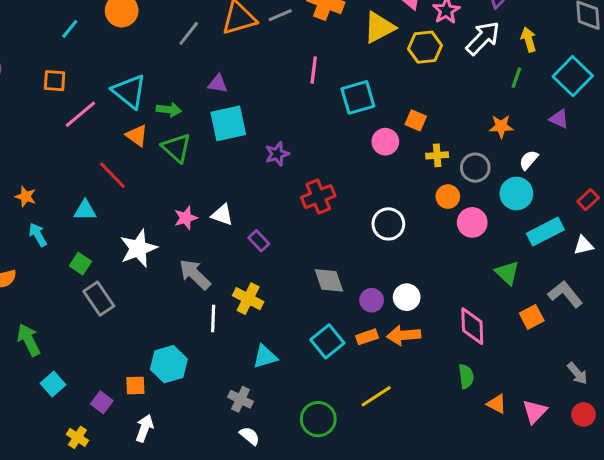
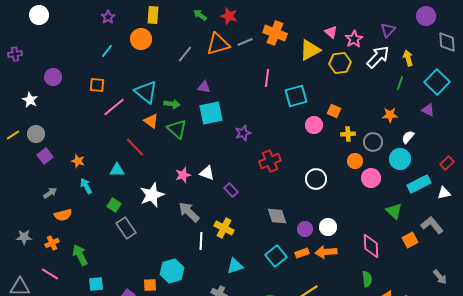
cyan square: (53, 384) -> (96, 284), turned 35

